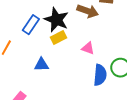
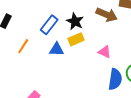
black star: (56, 20) -> (75, 21), size x0.7
blue triangle: (41, 65) -> (56, 49), moved

